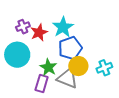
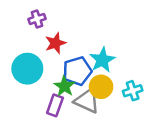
purple cross: (23, 27) -> (37, 19), moved
cyan star: (63, 27) -> (102, 60), moved
blue pentagon: (70, 48) -> (77, 71), moved

